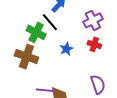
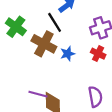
green cross: (36, 32) -> (16, 27), moved
brown cross: (26, 57) -> (44, 44), moved

